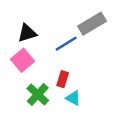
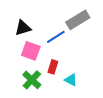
pink square: (22, 60) -> (31, 51), moved, turned -30
cyan triangle: (73, 98) -> (71, 80), moved

